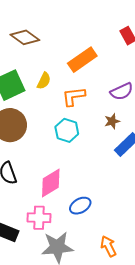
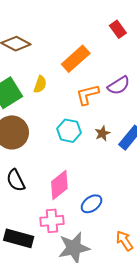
orange L-shape: (74, 96) -> (87, 95), moved
brown star: (112, 121) -> (102, 133), moved

